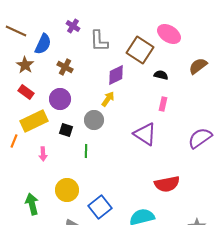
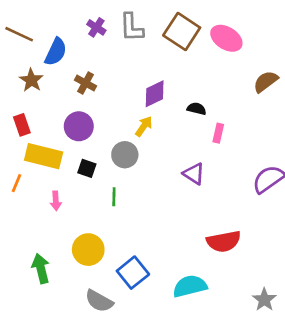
gray L-shape: (99, 41) -> (132, 27), moved
brown square: (140, 50) -> (182, 31), moved
black semicircle: (161, 75) -> (197, 109), moved
red rectangle: (26, 92) -> (22, 125), moved, turned 35
yellow rectangle: (34, 121) -> (44, 156), turned 40
purple triangle: (145, 134) -> (194, 174), size x0.7

